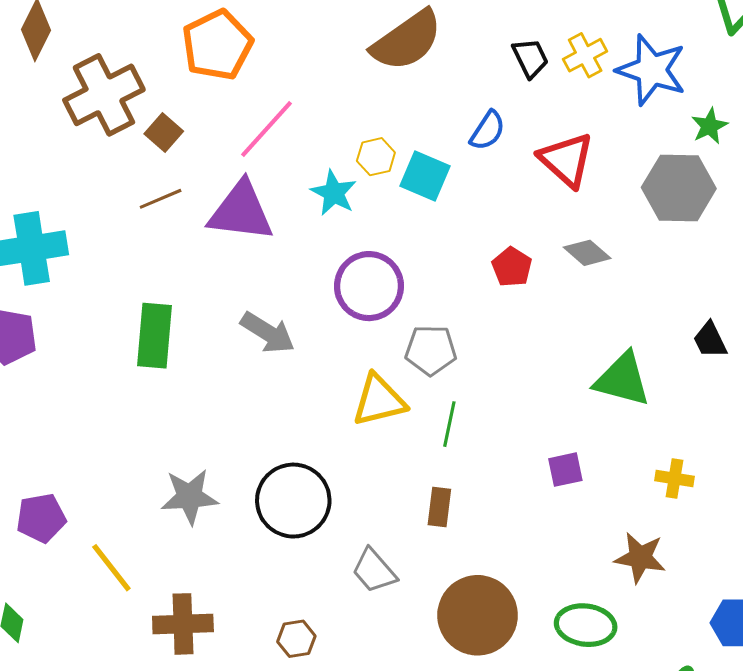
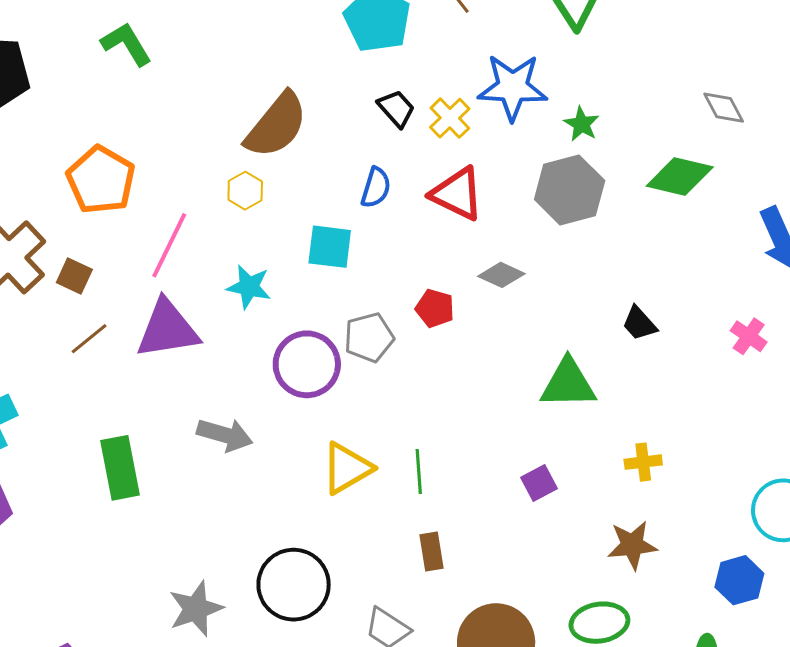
yellow cross: (585, 55) -> (450, 118), moved
yellow hexagon: (376, 157) -> (245, 191), moved
gray pentagon: (431, 350) -> (369, 338), moved

